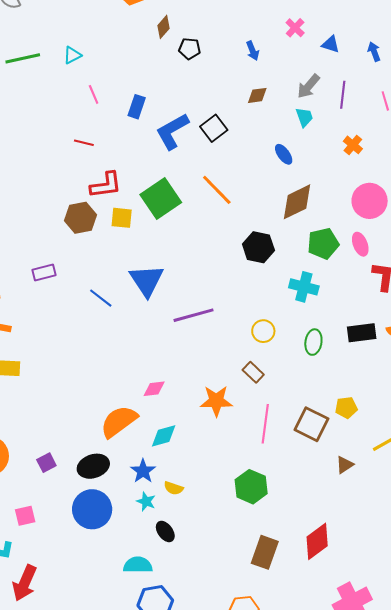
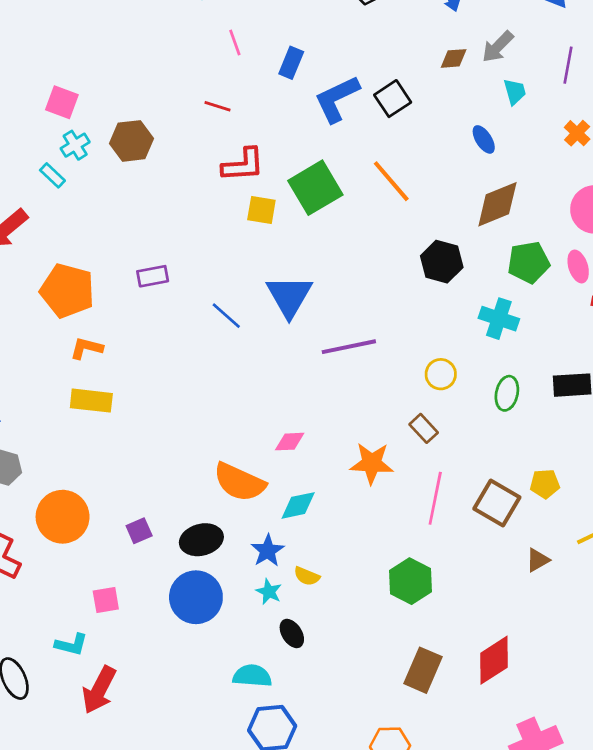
gray arrow: (308, 86) -> (498, 47), moved
brown hexagon: (80, 218) -> (132, 141), moved
orange semicircle: (119, 421) -> (239, 482), turned -123

